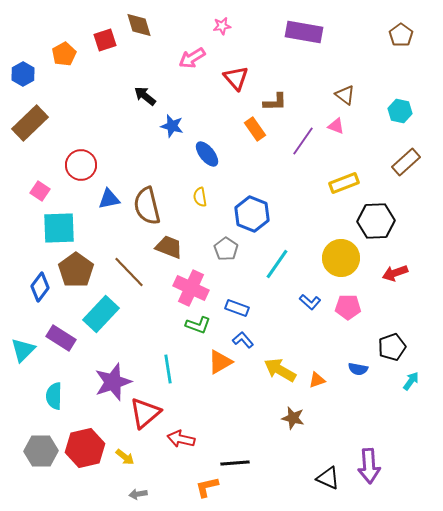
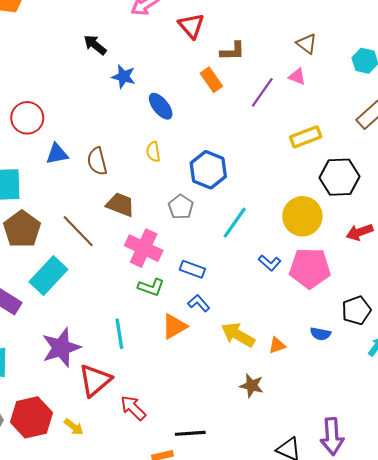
brown semicircle: (147, 206) -> (97, 161), size x0.7
pink pentagon: (348, 307) -> (310, 268), size x1.5
red arrow: (181, 439) -> (133, 408), turned 32

